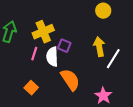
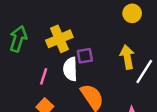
purple square: (64, 46) -> (85, 56), turned -32
pink line: (34, 54) -> (44, 76), moved

